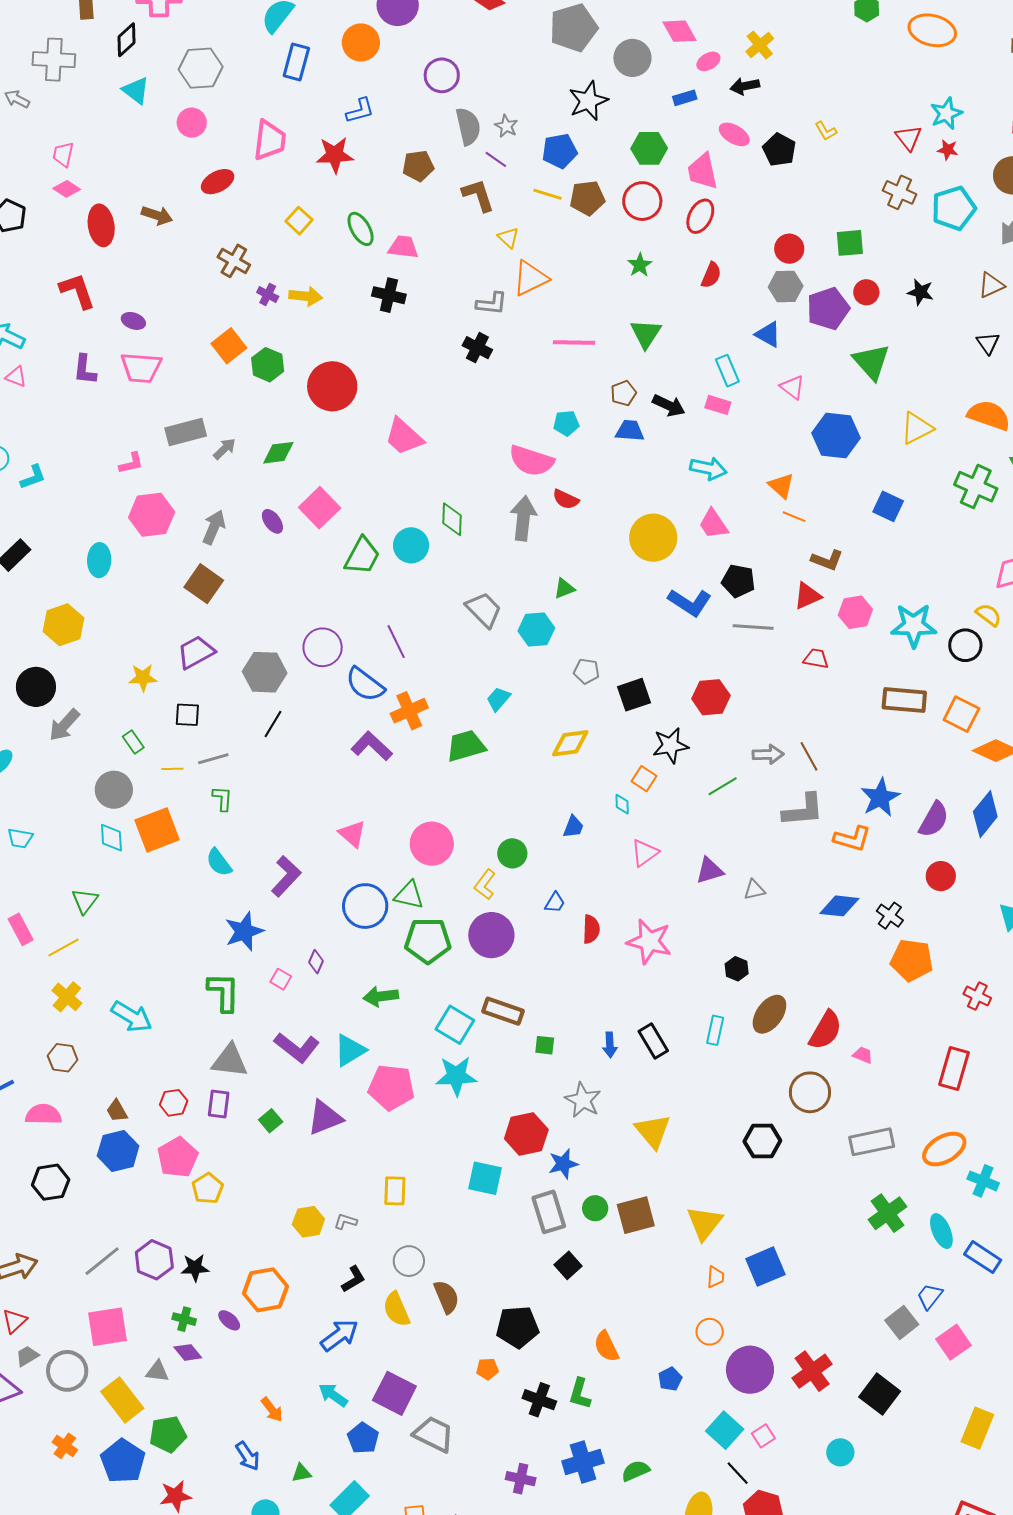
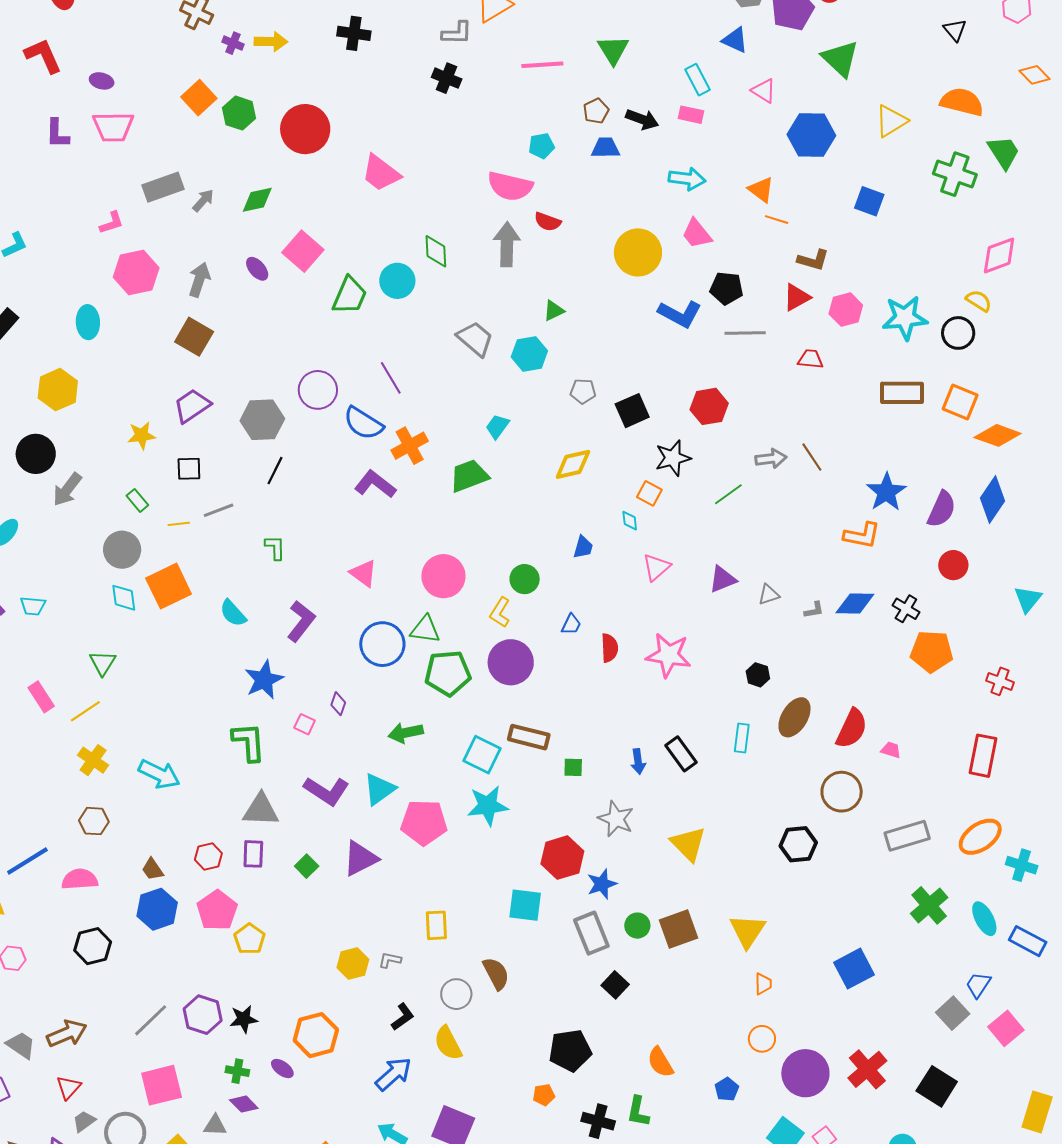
green L-shape: (222, 799) -> (275, 548), moved
gray L-shape: (803, 810) -> (814, 610), moved, size x0.5
blue square: (765, 1267) -> (854, 969), moved
brown semicircle: (446, 1297) -> (496, 974), moved

